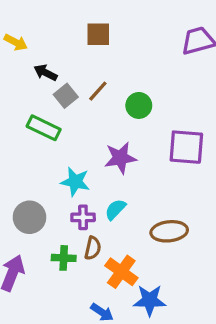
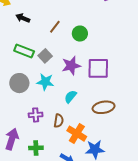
gray square: (66, 96) -> (45, 56), moved
purple square: (186, 147) -> (98, 68), moved
gray circle: (29, 217) -> (19, 83), moved
purple cross: (83, 217) -> (36, 115), moved
green cross: (64, 258) -> (36, 148), moved

